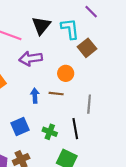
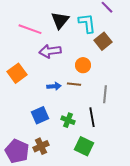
blue arrow: (35, 96) -> (54, 86), turned 88

